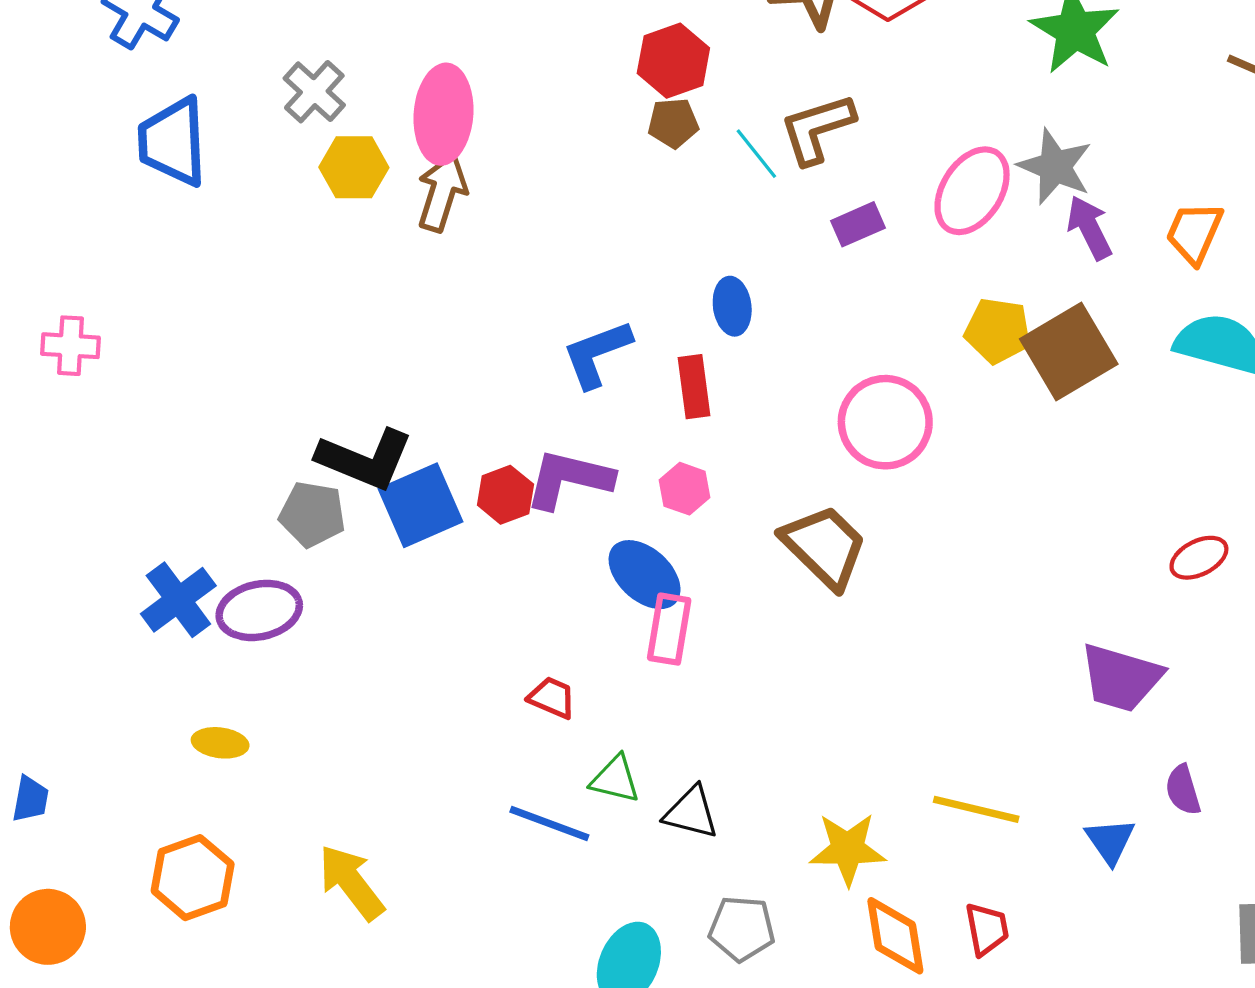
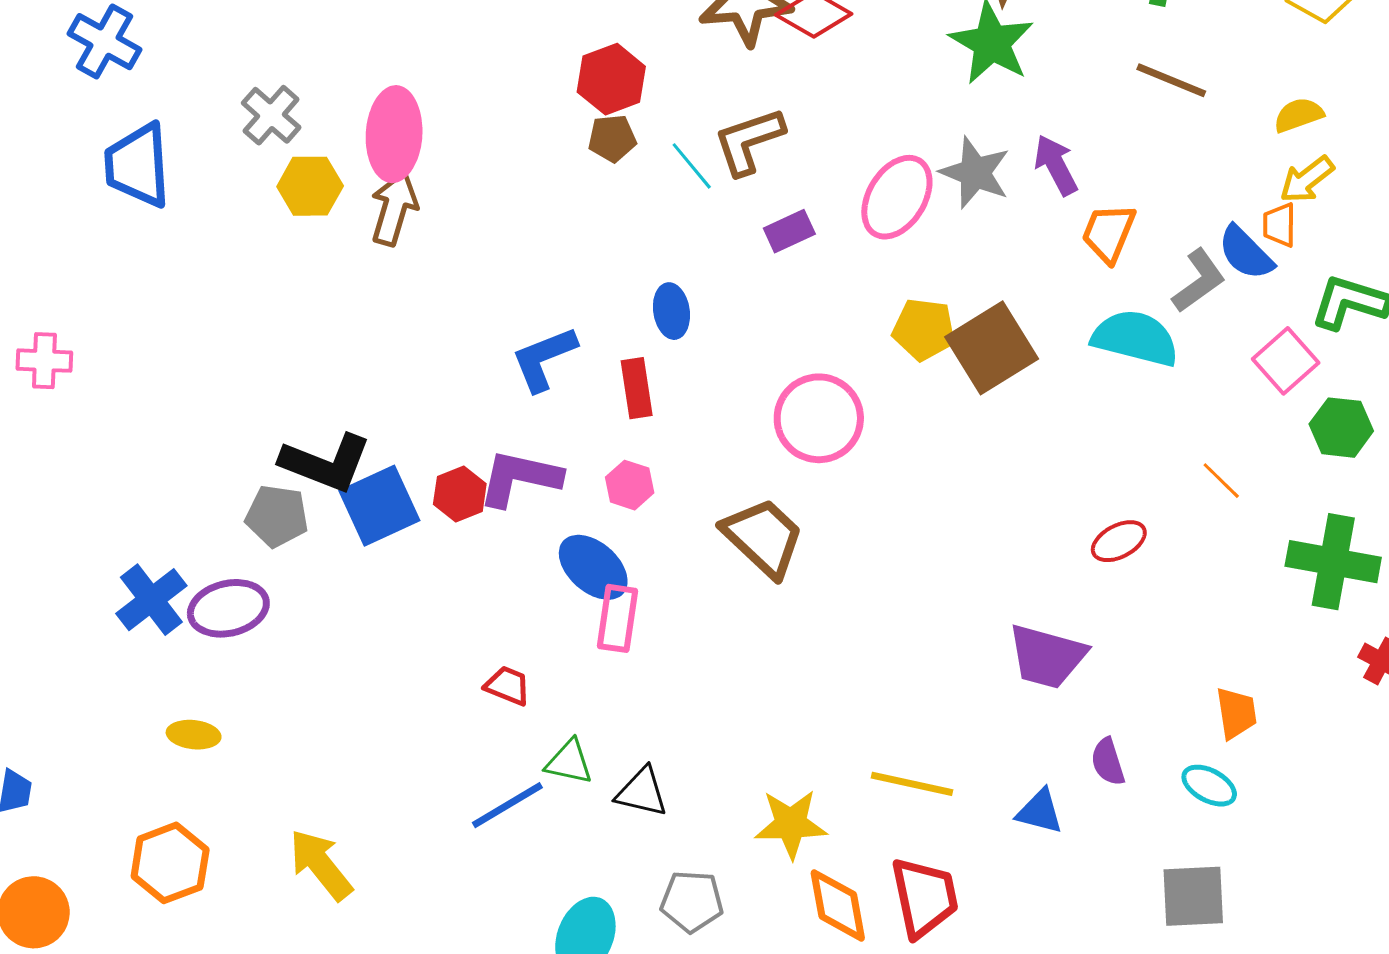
purple arrow: (1089, 228) -> (1056, 165), moved
blue line: (549, 823) -> (507, 805), turned -50
blue triangle: (1110, 841) -> (1040, 812), turned -40
red trapezoid: (987, 929) -> (924, 897), size x1.6

